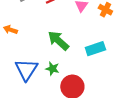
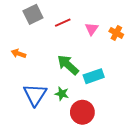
cyan rectangle: (95, 49) -> (94, 76), moved

